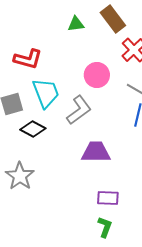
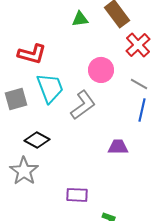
black diamond: (33, 129) -> (37, 140), moved
purple trapezoid: (96, 152) -> (118, 147), moved, size x0.7
purple rectangle: (108, 198) -> (77, 195), moved

